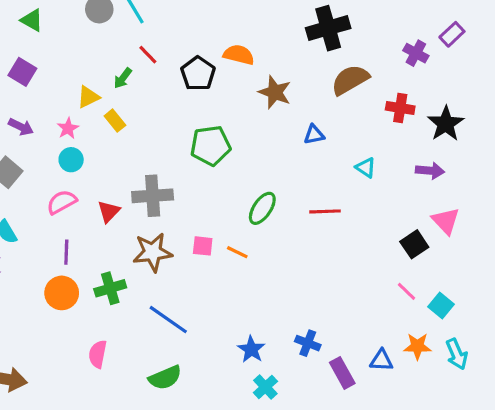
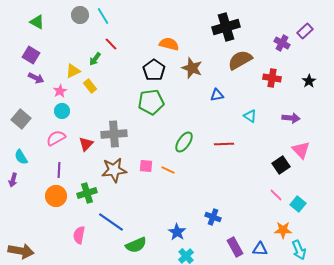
black pentagon: (198, 74) -> (154, 70), moved
black star: (446, 124) -> (309, 81), moved, size x0.6
purple arrow: (21, 127) -> (36, 78), moved
blue line: (168, 320) -> (111, 222), moved
blue cross: (308, 343) -> (213, 217), moved
cyan arrow: (457, 354) -> (299, 250), moved
blue triangle: (381, 360) -> (260, 249), moved
green semicircle: (165, 378) -> (136, 245), moved

